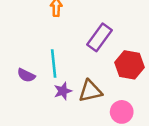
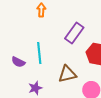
purple star: (63, 91) -> (35, 88), moved

